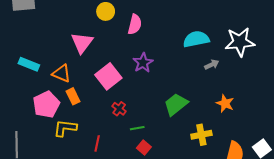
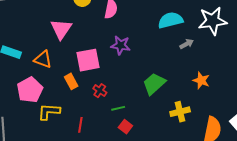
purple star: (143, 63) -> (121, 45), turned -30
pink square: (108, 76) -> (88, 60), turned 30
orange rectangle: (73, 96) -> (71, 81), moved

